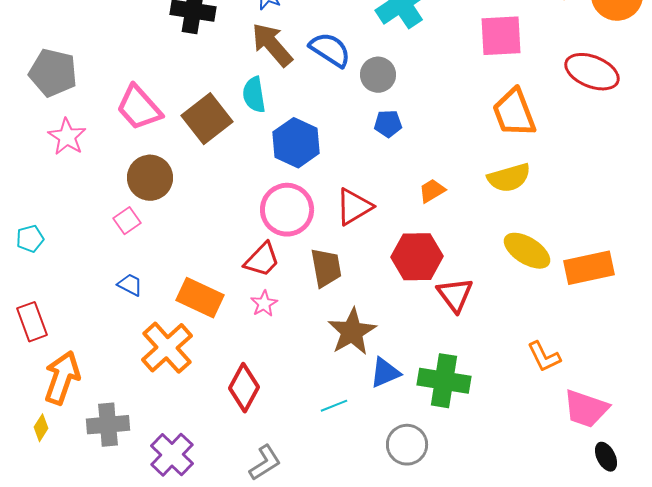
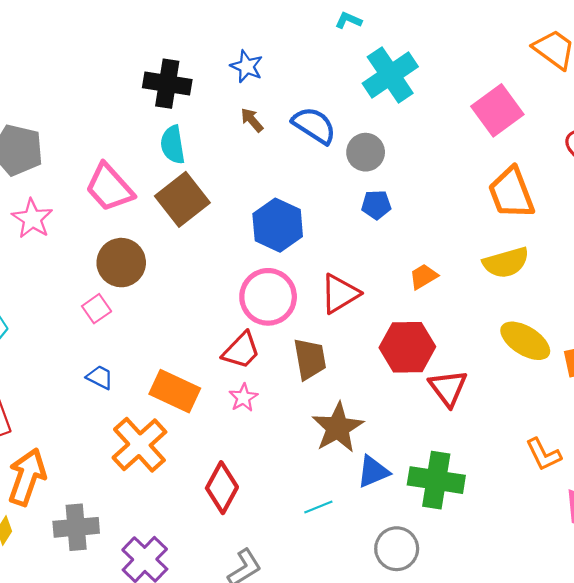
pink square: (501, 36) -> (497, 110), turned -33
brown arrow: (272, 45) -> (252, 120), size x0.5
cyan semicircle: (254, 95) -> (173, 145), moved

